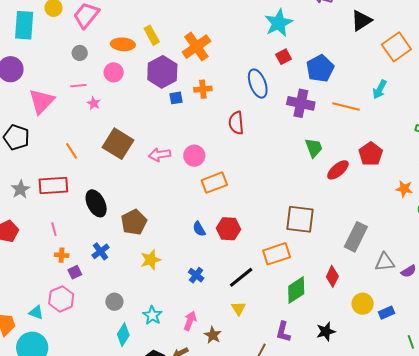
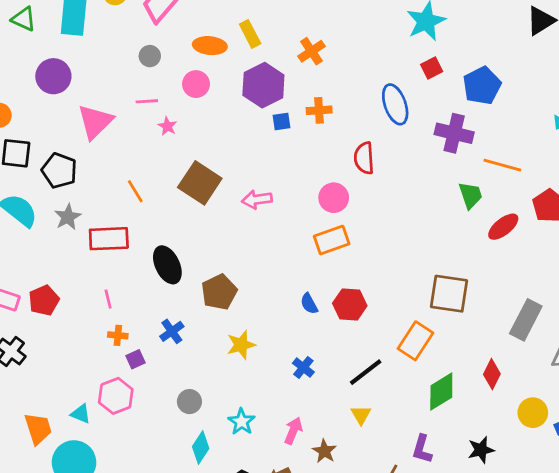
orange cross: (196, 47) -> (311, 51), size x0.7
orange line: (346, 107) -> (502, 165), moved
pink circle: (194, 156) -> (334, 198), moved
gray star: (20, 189) -> (68, 217), moved
orange rectangle: (277, 254) -> (416, 341), turned -40

